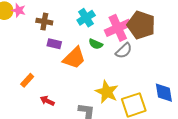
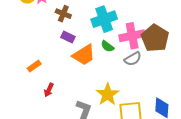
cyan cross: (86, 18) -> (104, 19), size x1.4
red arrow: (47, 101) -> (49, 90), turned -104

